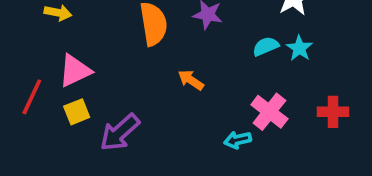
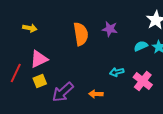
orange arrow: (191, 80) -> (96, 94), moved, turned -32
cyan arrow: (238, 140) -> (117, 72), moved

